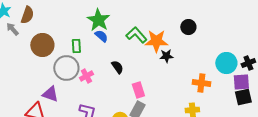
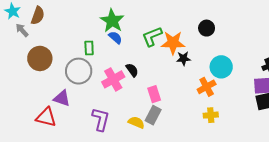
green L-shape: (136, 35) -> (152, 36), turned -70
brown circle: (42, 45) -> (40, 58), moved
cyan circle: (226, 63) -> (221, 67), moved
pink cross: (86, 76) -> (113, 79), moved, size x1.5
orange cross: (201, 83) -> (207, 87), moved, turned -36

